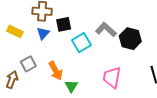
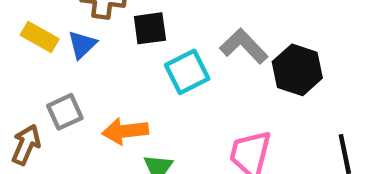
blue triangle: (43, 33) -> (82, 45), moved
orange arrow: (56, 71) -> (125, 131), turned 108

